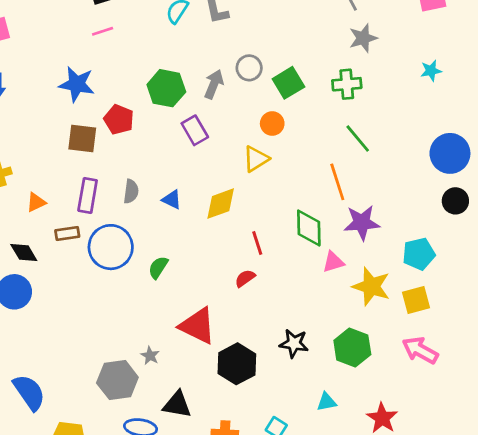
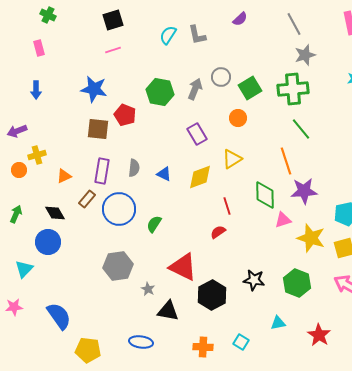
green cross: (347, 84) -> (293, 89), size x1.4
purple rectangle: (195, 130) -> (197, 134), moved
yellow triangle: (256, 159) -> (232, 159), moved
brown rectangle: (67, 233) -> (87, 199), turned -42
gray hexagon: (117, 380) -> (118, 266), moved
black triangle: (177, 404) -> (168, 311), moved

